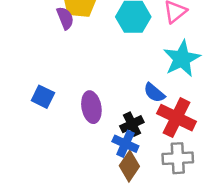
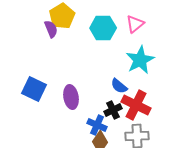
blue square: (43, 97) -> (34, 89), size x1.4
black cross: (132, 124) -> (113, 110), moved

